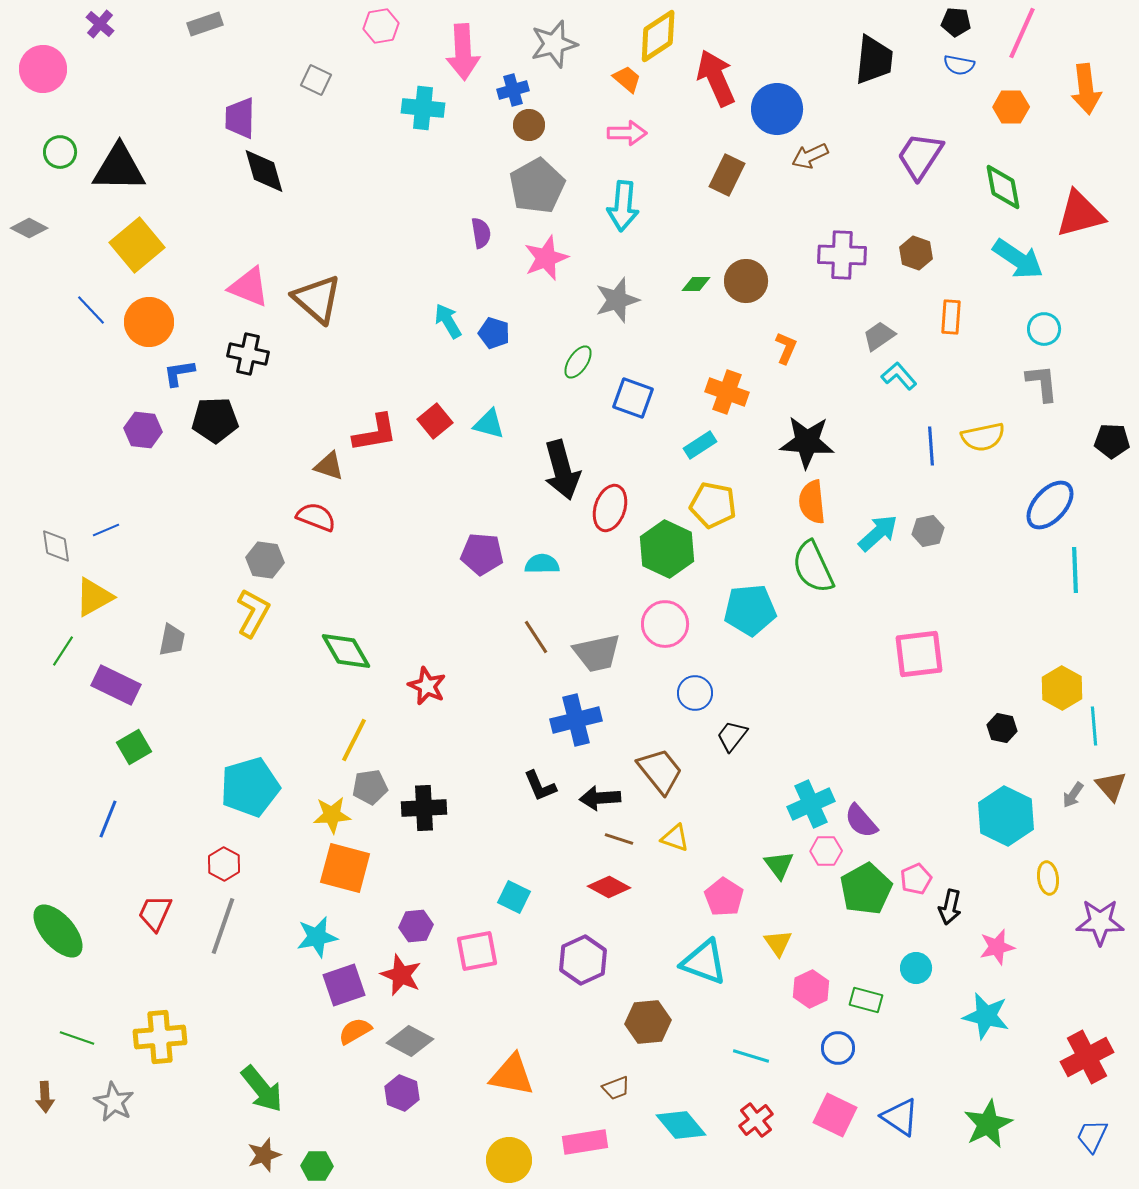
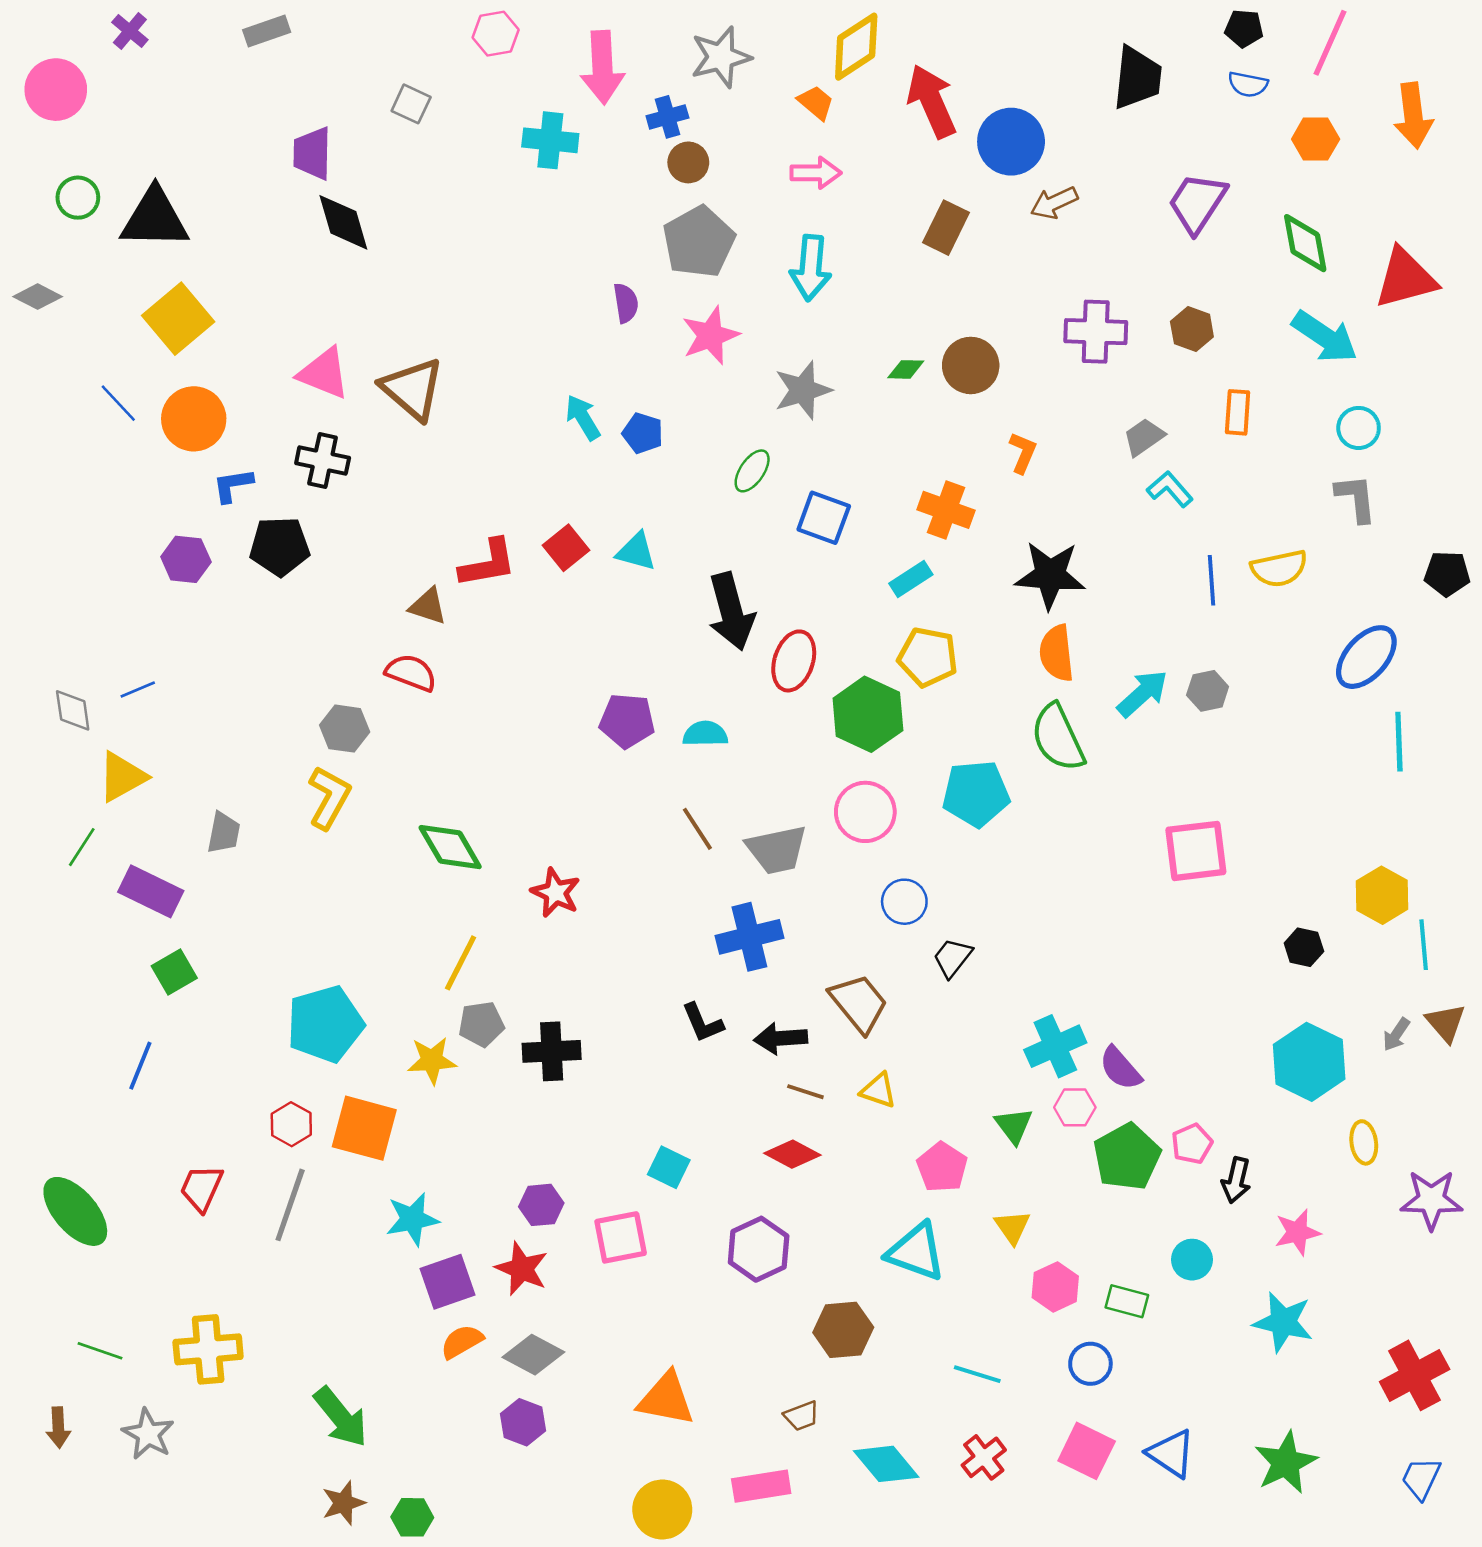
orange square: (345, 868) -> (364, 1128), moved

